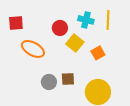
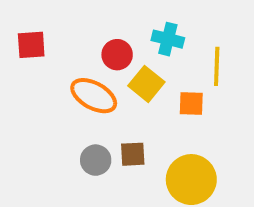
yellow line: (108, 20) -> (217, 66), moved
orange ellipse: (33, 49) -> (94, 96), moved
orange square: (98, 53) -> (191, 103), turned 32

